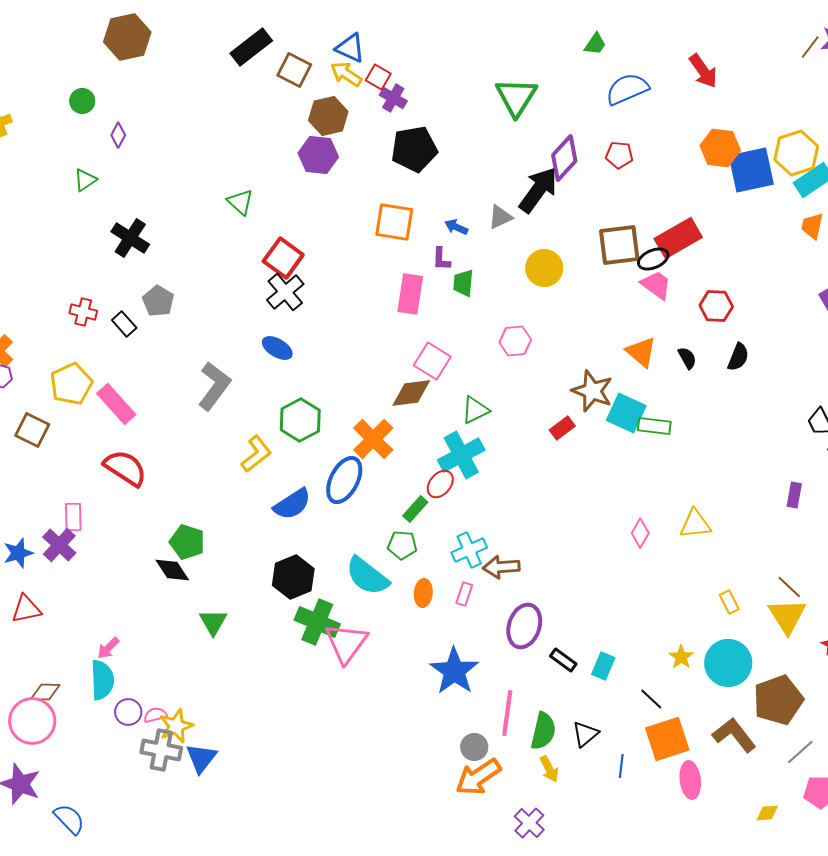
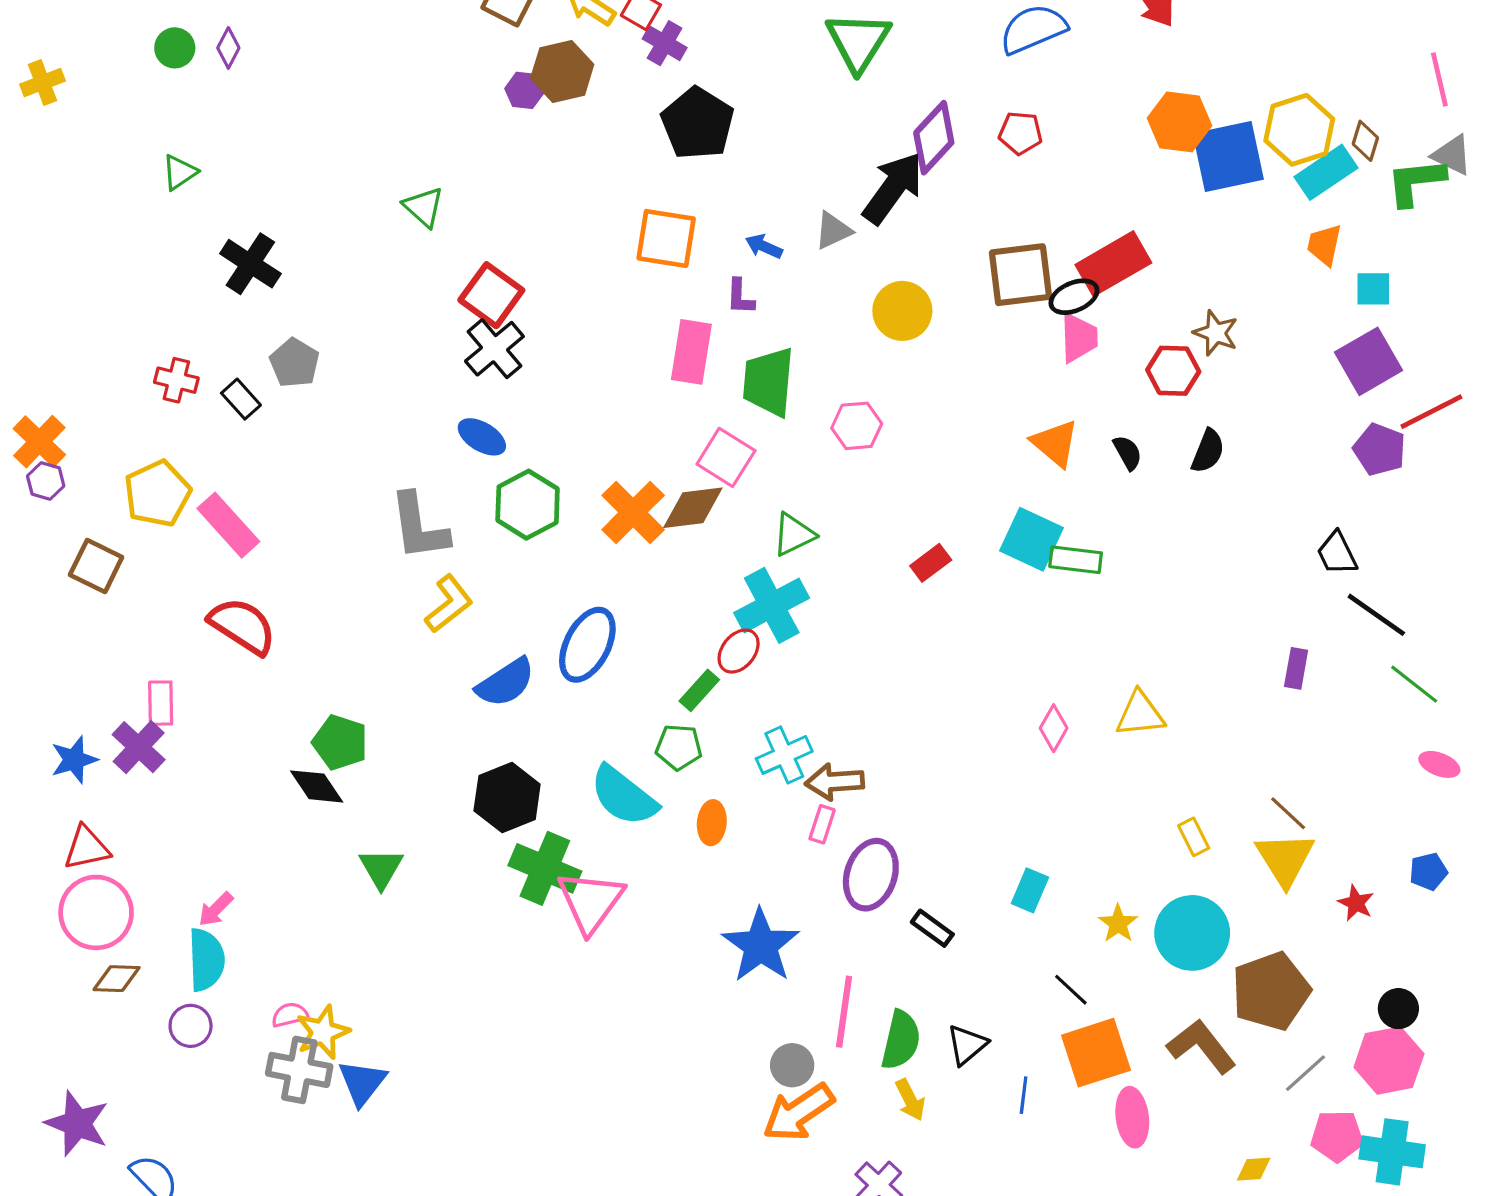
purple diamond: (118, 135) -> (228, 48), moved
black pentagon: (414, 149) -> (698, 123), turned -30
purple hexagon: (318, 155) -> (524, 90), moved, size x0.6
green trapezoid: (463, 283) -> (768, 382), moved, size x1.6
pink trapezoid: (656, 285) -> (1079, 338), turned 52
gray L-shape: (214, 386) -> (419, 527), moved, turned 135
brown star: (592, 391) -> (1216, 333), moved, size x0.7
green hexagon: (300, 420) -> (528, 505), moved
orange cross: (373, 439) -> (633, 512), moved
pink rectangle: (464, 594) -> (822, 824), moved
cyan rectangle: (603, 666) -> (1030, 890), moved
purple circle: (128, 712) -> (191, 1026), moved
pink circle: (32, 721) -> (96, 912), moved

